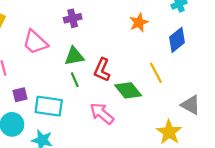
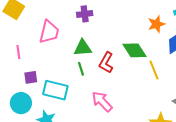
orange star: (139, 22) -> (156, 24), moved
pink trapezoid: (35, 42) -> (49, 32), turned -125
green diamond: (128, 90) -> (135, 50), moved

